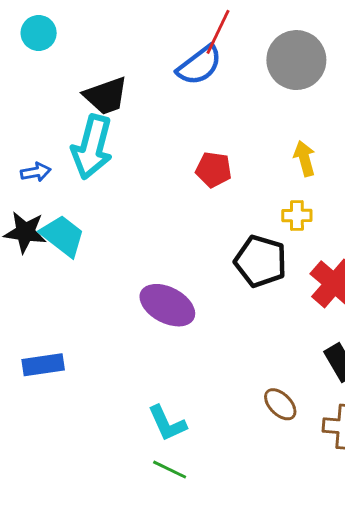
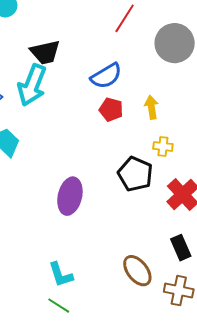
blue semicircle: (199, 65) -> (106, 76), moved
yellow arrow: (305, 159) -> (152, 107), moved
purple ellipse: (167, 305) -> (70, 196), turned 69
brown ellipse: (280, 404) -> (137, 271), size x1.4

